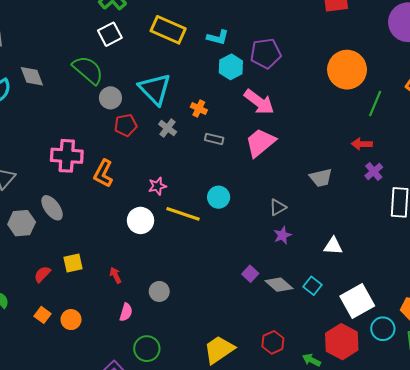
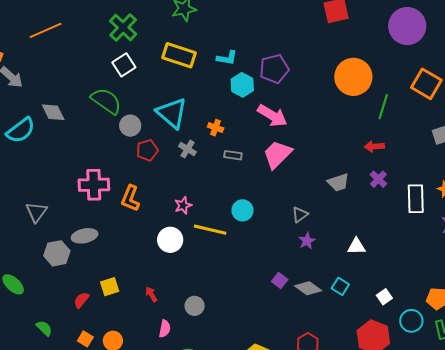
purple cross: (374, 171) -> (378, 179), moved
gray ellipse: (52, 208) -> (85, 236), turned -60
white square: (357, 301) -> (384, 297), size x0.5

